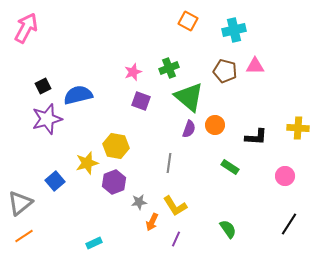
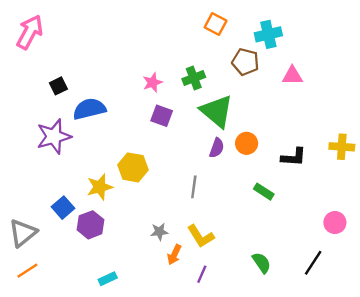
brown pentagon: (225, 71) -> (245, 62), moved
black square: (43, 86) -> (58, 86), moved
pink circle: (285, 176) -> (335, 223), moved
purple hexagon: (114, 182) -> (90, 225), moved
black line: (289, 224) -> (313, 263), moved

